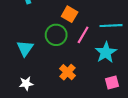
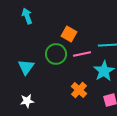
pink line: (83, 35) -> (82, 54), turned 48
orange cross: (68, 72) -> (79, 90), moved

